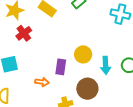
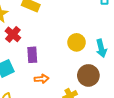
purple rectangle: (61, 67) -> (32, 55), moved

